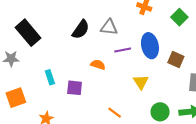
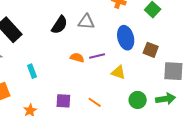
purple line: (123, 50) -> (97, 56), moved
yellow triangle: (141, 82) -> (118, 72), turned -35
purple square: (75, 88) -> (63, 101), moved

